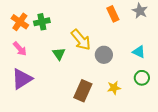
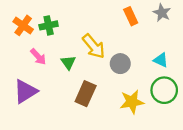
pink arrow: (20, 49) -> (38, 57), moved
green circle: (142, 78) -> (164, 90), size x1.5
yellow star: (114, 88) -> (132, 102), size x1.5
brown rectangle: (83, 91) -> (86, 94), moved

